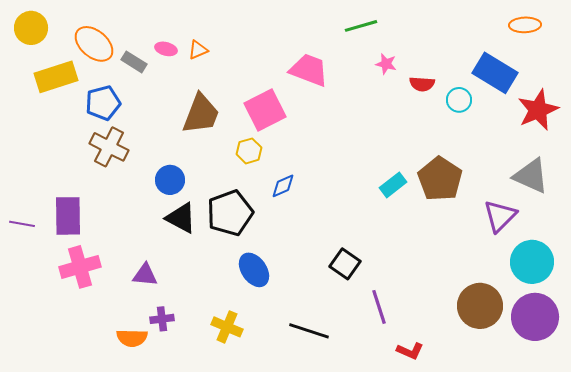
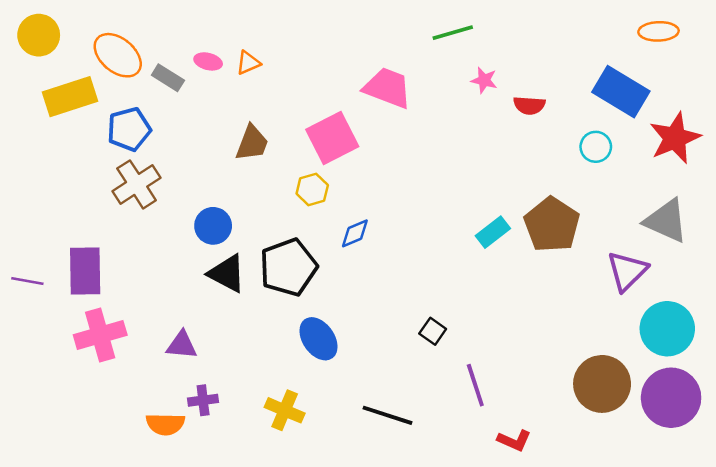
cyan circle: (459, 100) -> (596, 147), moved
brown trapezoid: (201, 114) -> (252, 143), size x0.7
brown cross: (109, 147) -> (137, 184), turned 30
black square: (345, 264) -> (433, 331), size x0.7

